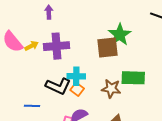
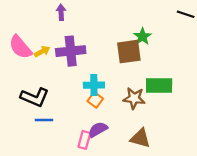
green star: (120, 35) -> (142, 36), size x0.7
black L-shape: (58, 86) -> (35, 97), moved

